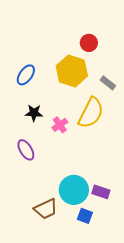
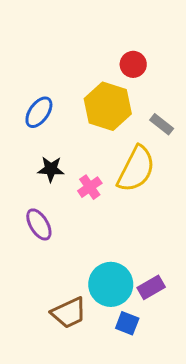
purple rectangle: (101, 192) -> (151, 287), turned -48

